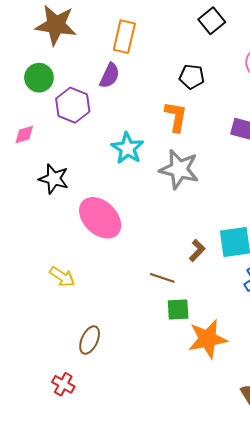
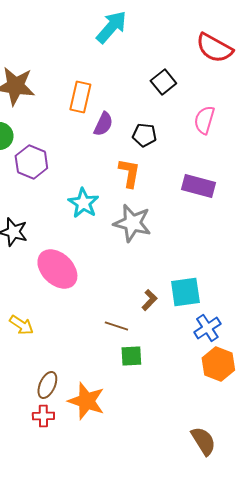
purple semicircle: (110, 76) -> (103, 124), moved
orange star: (208, 339) -> (86, 401), moved, turned 30
red cross: (63, 384) -> (43, 416), moved, turned -30

